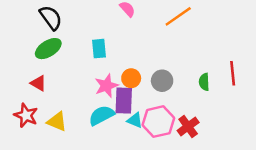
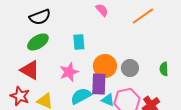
black semicircle: (51, 18) -> (40, 17), turned 105
orange circle: (131, 78) -> (105, 66), size x1.5
red triangle: (38, 83) -> (30, 70), size x1.5
pink star: (106, 86) -> (69, 72), moved

